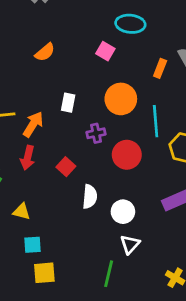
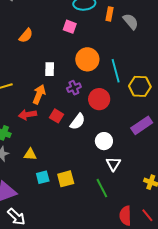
orange rectangle: (160, 68) -> (110, 14), moved
orange arrow: (33, 124) -> (39, 94), moved
red arrow: (28, 158) -> (27, 115), turned 78
white semicircle: (90, 197) -> (78, 122), moved, turned 42
yellow square: (44, 273) -> (66, 179), moved
green line: (109, 274) -> (102, 188), turned -30

